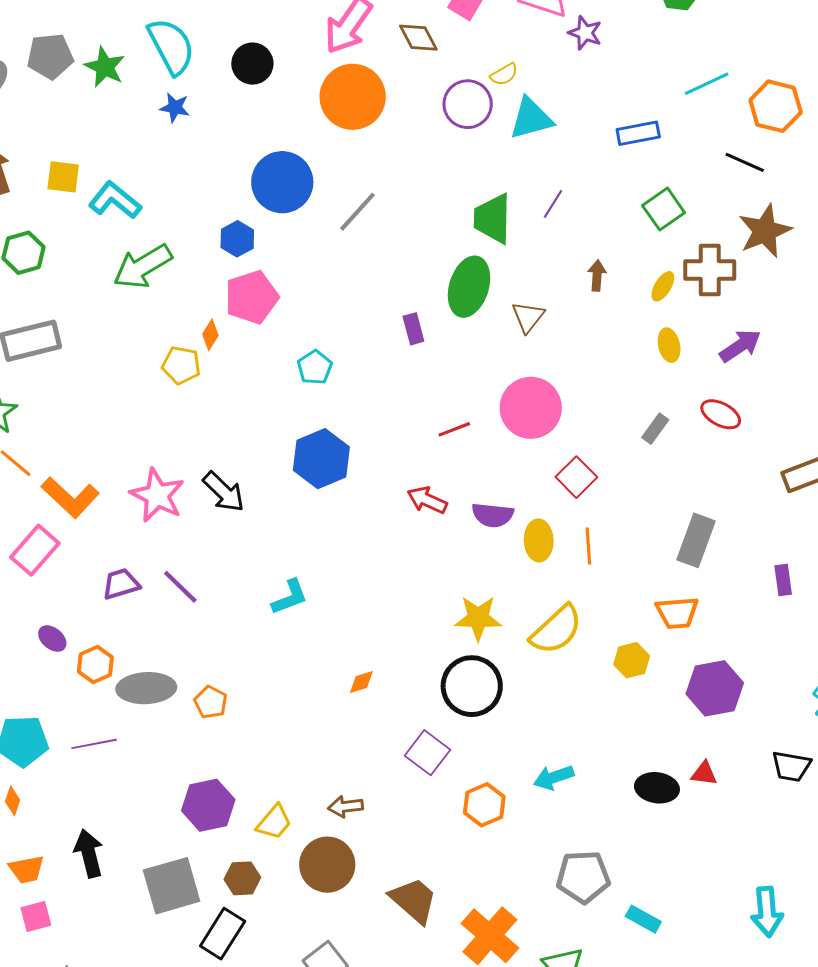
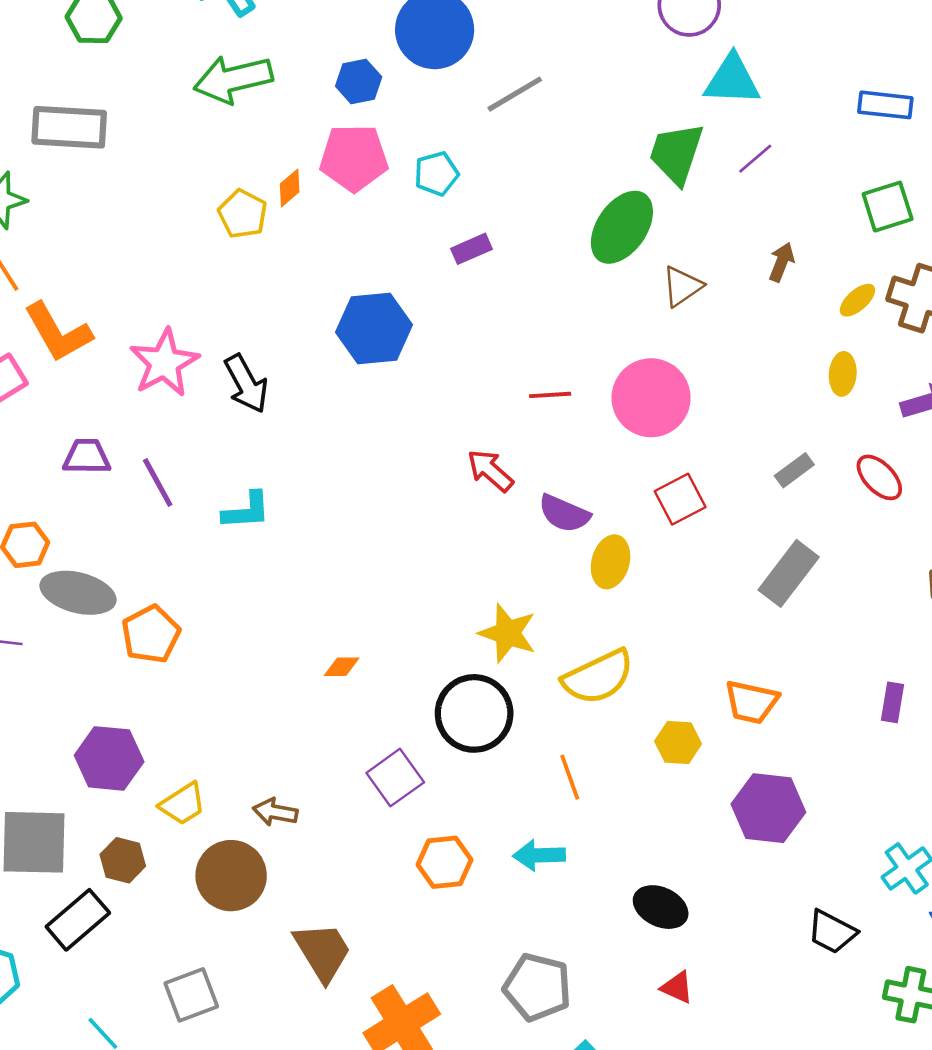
cyan triangle: (531, 118) -> (732, 80), moved
purple rectangle: (413, 329) -> (472, 249), moved, turned 64
cyan pentagon: (315, 367) -> (436, 174), moved
blue hexagon: (321, 459) -> (374, 328), moved
gray rectangle: (696, 540) -> (789, 573), moved
orange line: (588, 546) -> (570, 777), moved, turned -33
cyan L-shape: (290, 597) -> (246, 511), moved
orange pentagon: (211, 702) -> (151, 634), size x1.4
red triangle: (704, 773) -> (677, 987), moved

